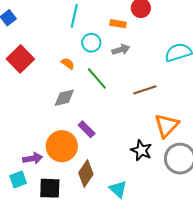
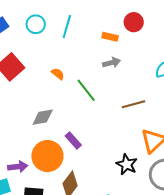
cyan circle: (91, 43) -> (36, 24), moved
gray diamond: (64, 98) -> (43, 117), moved

